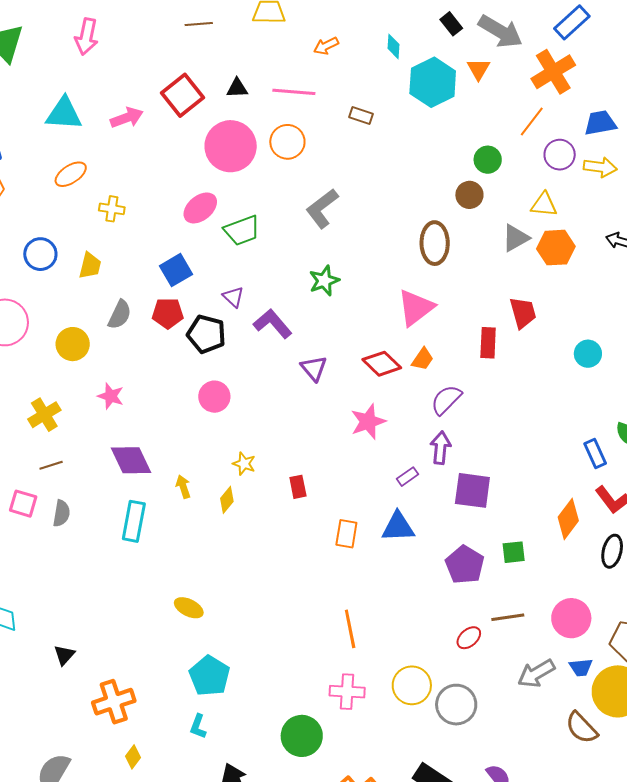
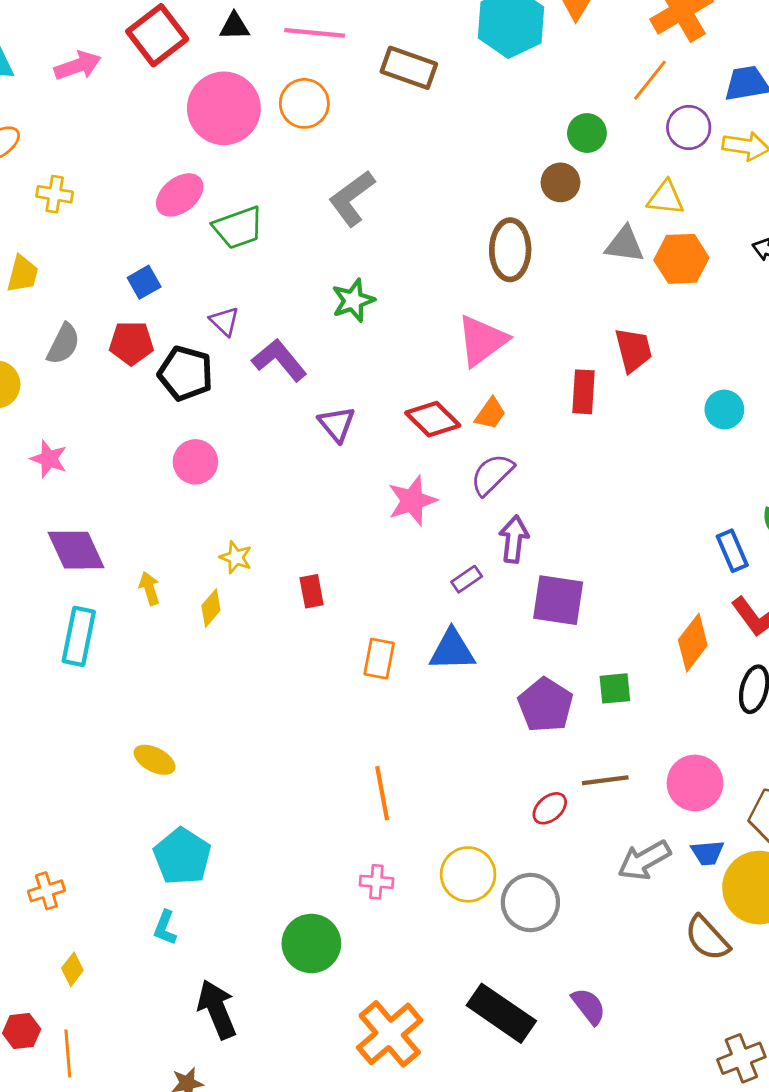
brown rectangle: (361, 115) -> (409, 68), size x1.6
gray triangle: (516, 238) -> (625, 244), turned 36
blue square: (176, 270) -> (144, 282), size x0.7
purple semicircle: (446, 400) -> (492, 474), moved
pink cross: (347, 692) -> (376, 882), size x0.7
orange cross: (114, 702) -> (46, 891), size x0.6

